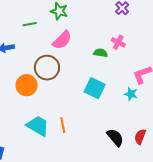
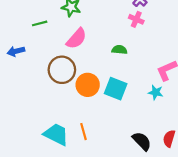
pink cross: (118, 42) -> (136, 19), moved
orange circle: (27, 85) -> (88, 85), moved

